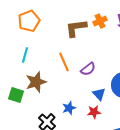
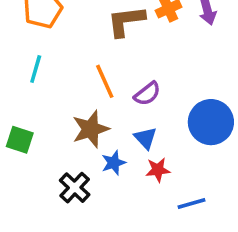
brown star: (36, 82) -> (91, 129), moved
blue triangle: (99, 94) -> (145, 138), moved

